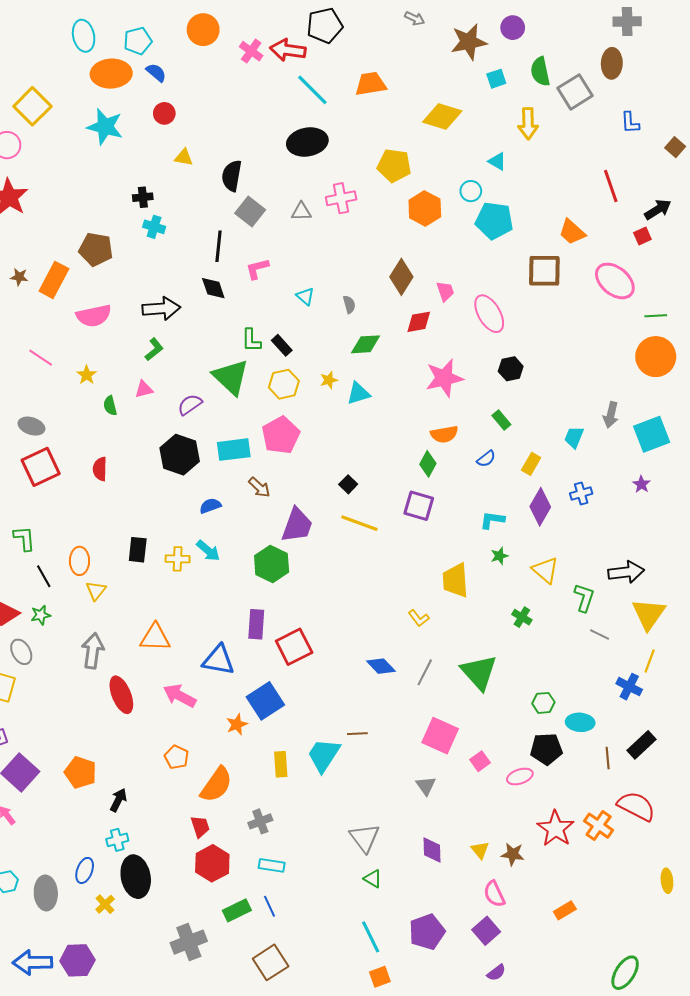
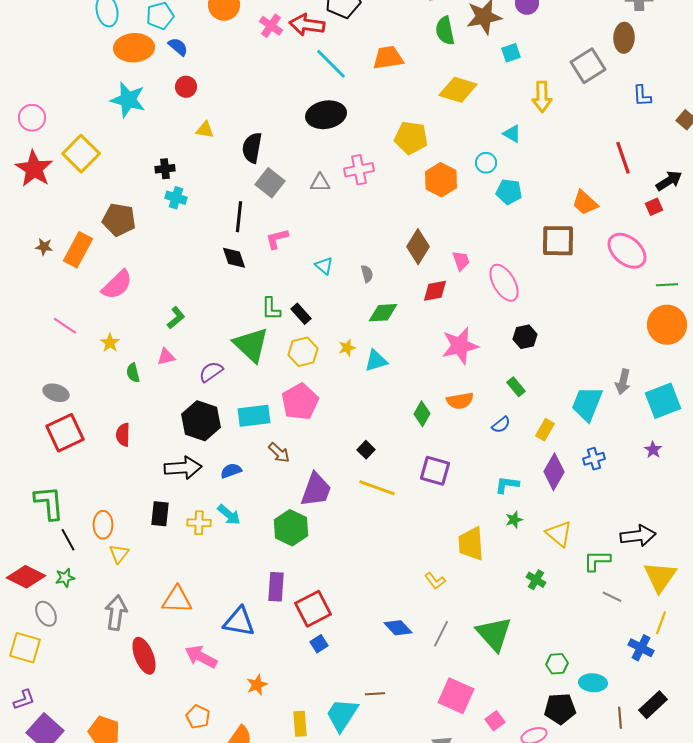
green semicircle: (540, 72) -> (445, 31), moved
yellow square: (32, 106) -> (81, 154), moved
cyan pentagon: (494, 221) -> (509, 192), size x0.7
black arrow: (161, 309) -> (183, 468), moved
pink semicircle: (94, 316) -> (117, 285), turned -32
cyan trapezoid: (574, 437) -> (587, 404), size x1.6
green diamond: (428, 464) -> (422, 414), moved
green L-shape: (24, 538) -> (49, 503), size x1.4
green L-shape: (584, 598) -> (597, 561), turned -108
blue square: (265, 701) -> (319, 644), moved, size x0.5

